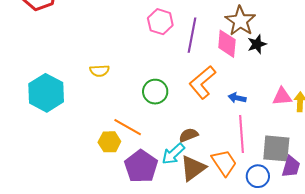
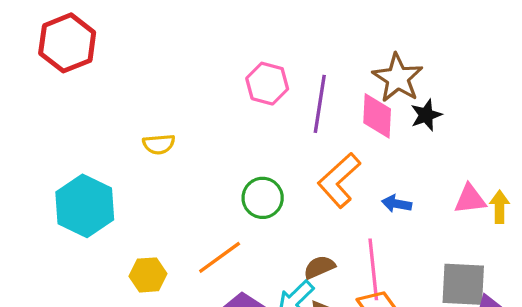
yellow semicircle: (99, 71) -> (159, 144), moved
orange line: (128, 127) -> (220, 257), turned -64
pink line: (242, 134) -> (373, 269), moved
yellow hexagon: (109, 142) -> (148, 275), moved

